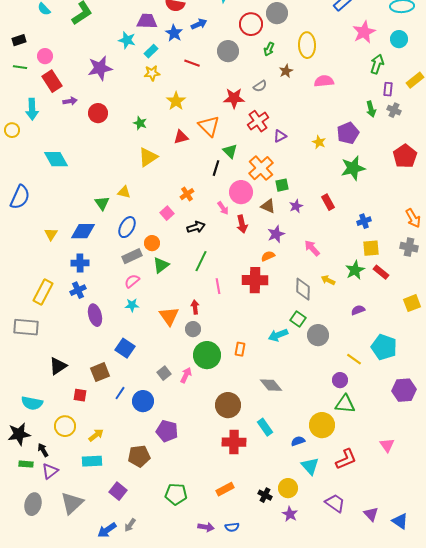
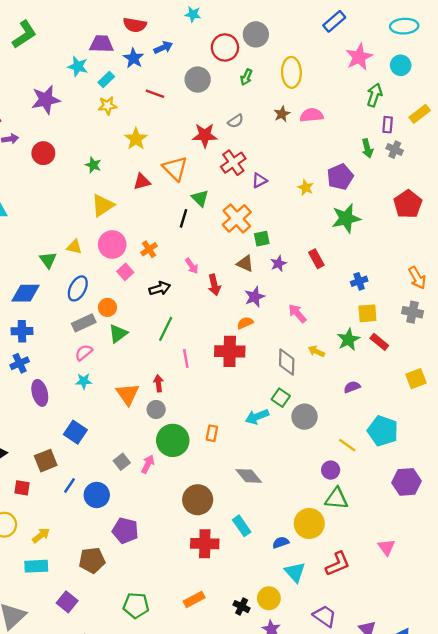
brown star: (286, 71) -> (282, 114), moved
pink circle: (241, 192) -> (112, 245), moved

